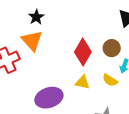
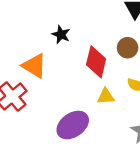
black star: (36, 17) -> (61, 34), moved

